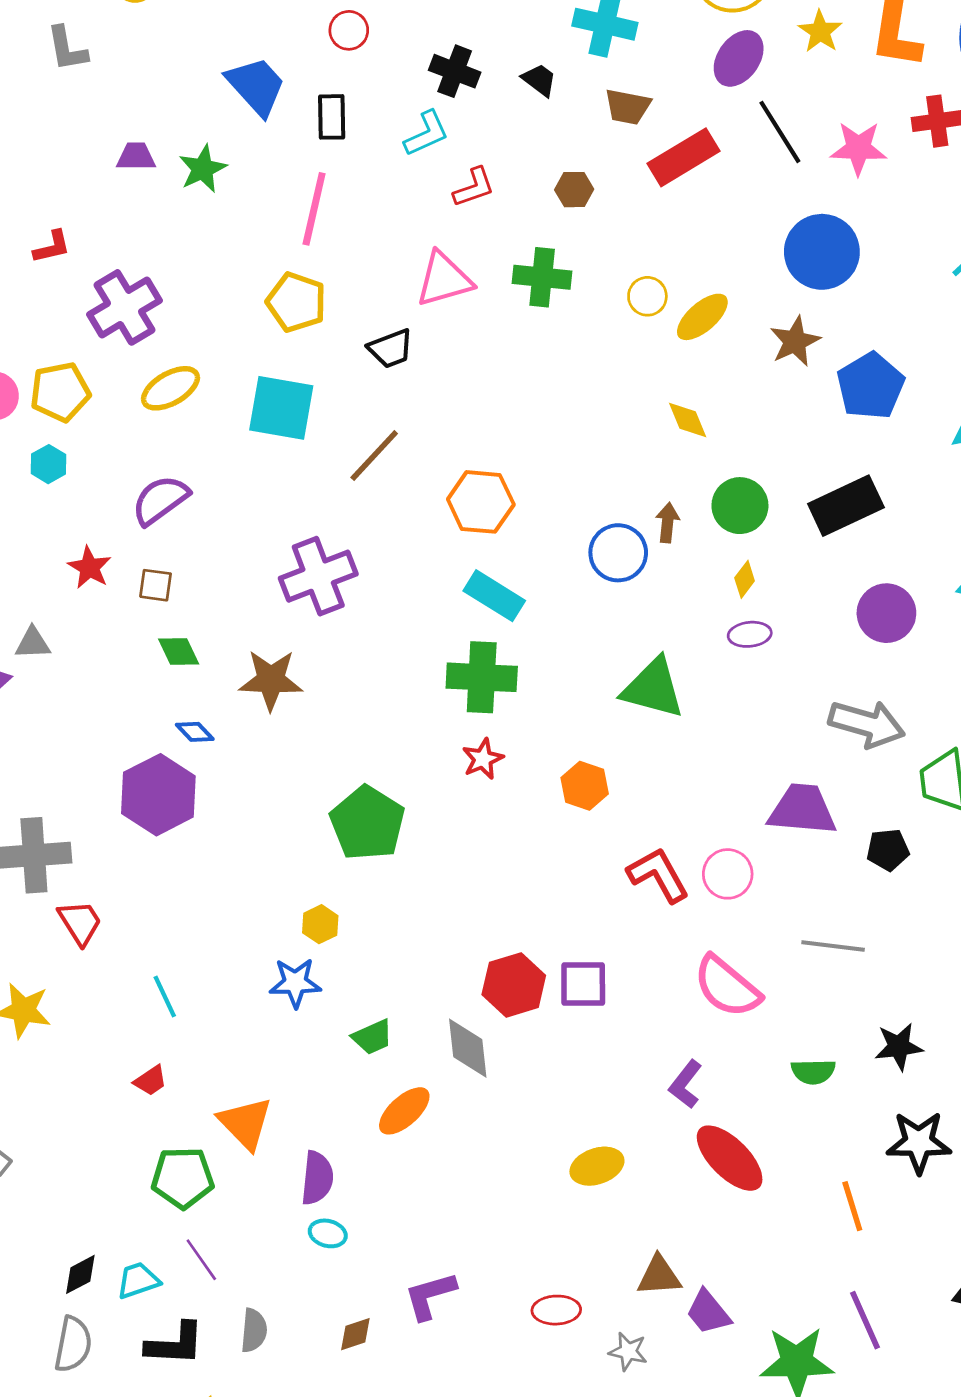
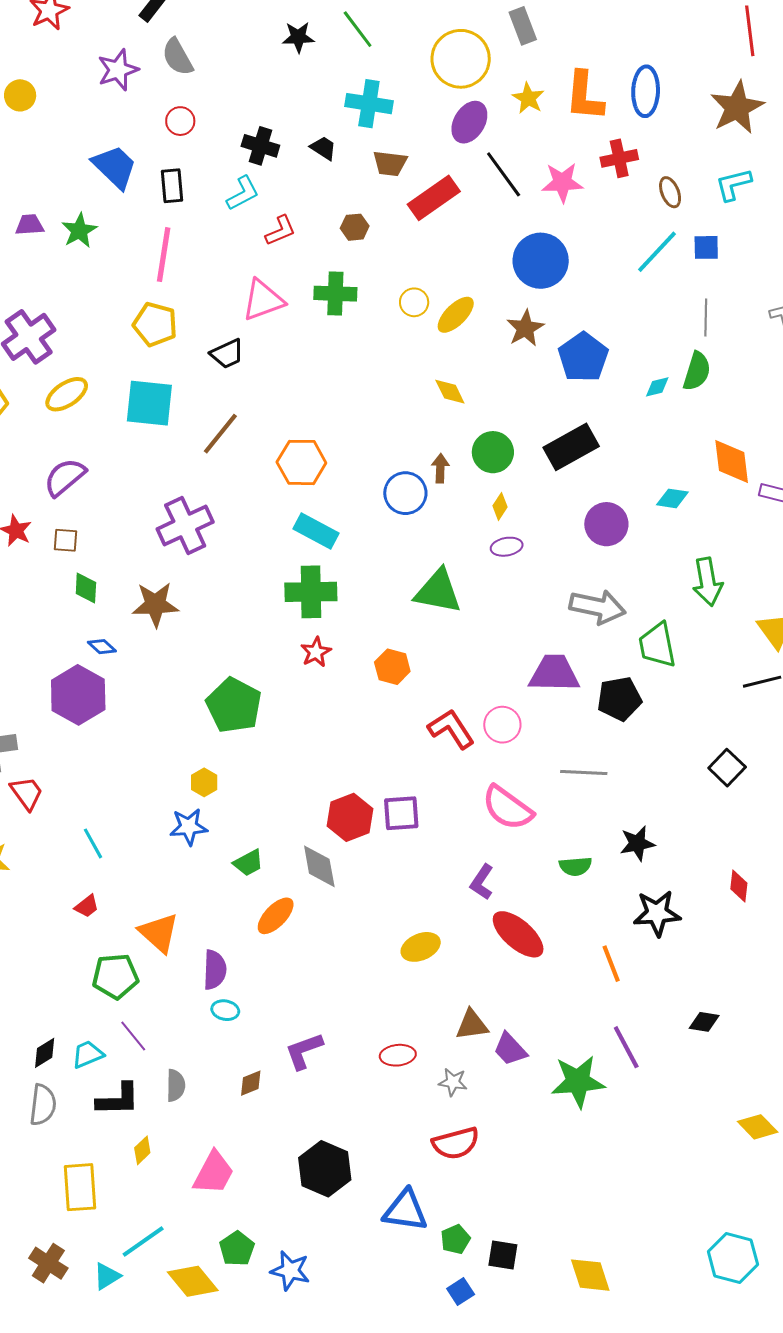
green diamond: (179, 651) -> (86, 588), turned 32
black pentagon: (888, 850) -> (619, 699), size x1.4

